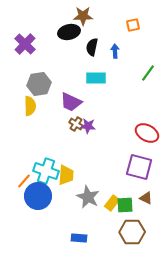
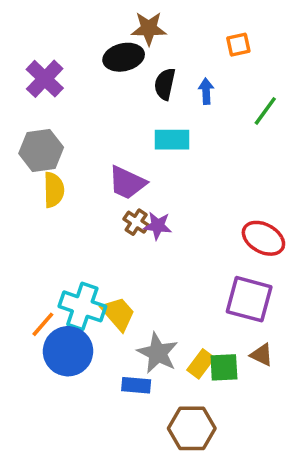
green line: (148, 73) -> (265, 111), moved
gray hexagon: (39, 84) -> (41, 150), moved
yellow trapezoid: (66, 175) -> (118, 314), turned -45
brown hexagon: (132, 232) -> (192, 428), moved
blue rectangle: (79, 238) -> (136, 385), moved

